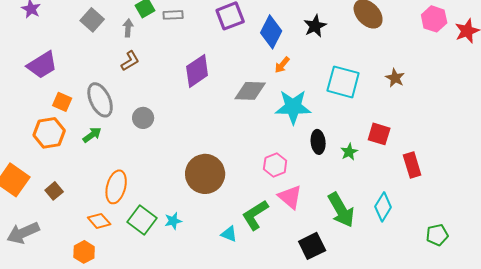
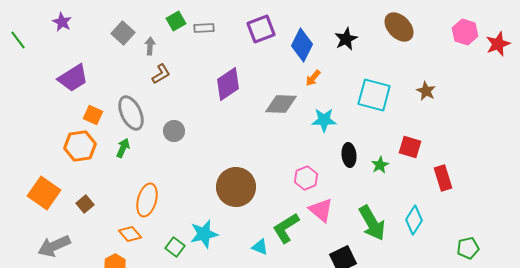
gray arrow: (128, 28) -> (150, 46), moved
cyan star: (293, 107) -> (324, 120), size x0.7
green arrow: (92, 135) -> (123, 148), turned -30
green square: (142, 220) -> (175, 247), moved, size x0.7
cyan star: (173, 221) -> (204, 234), size x1.6

